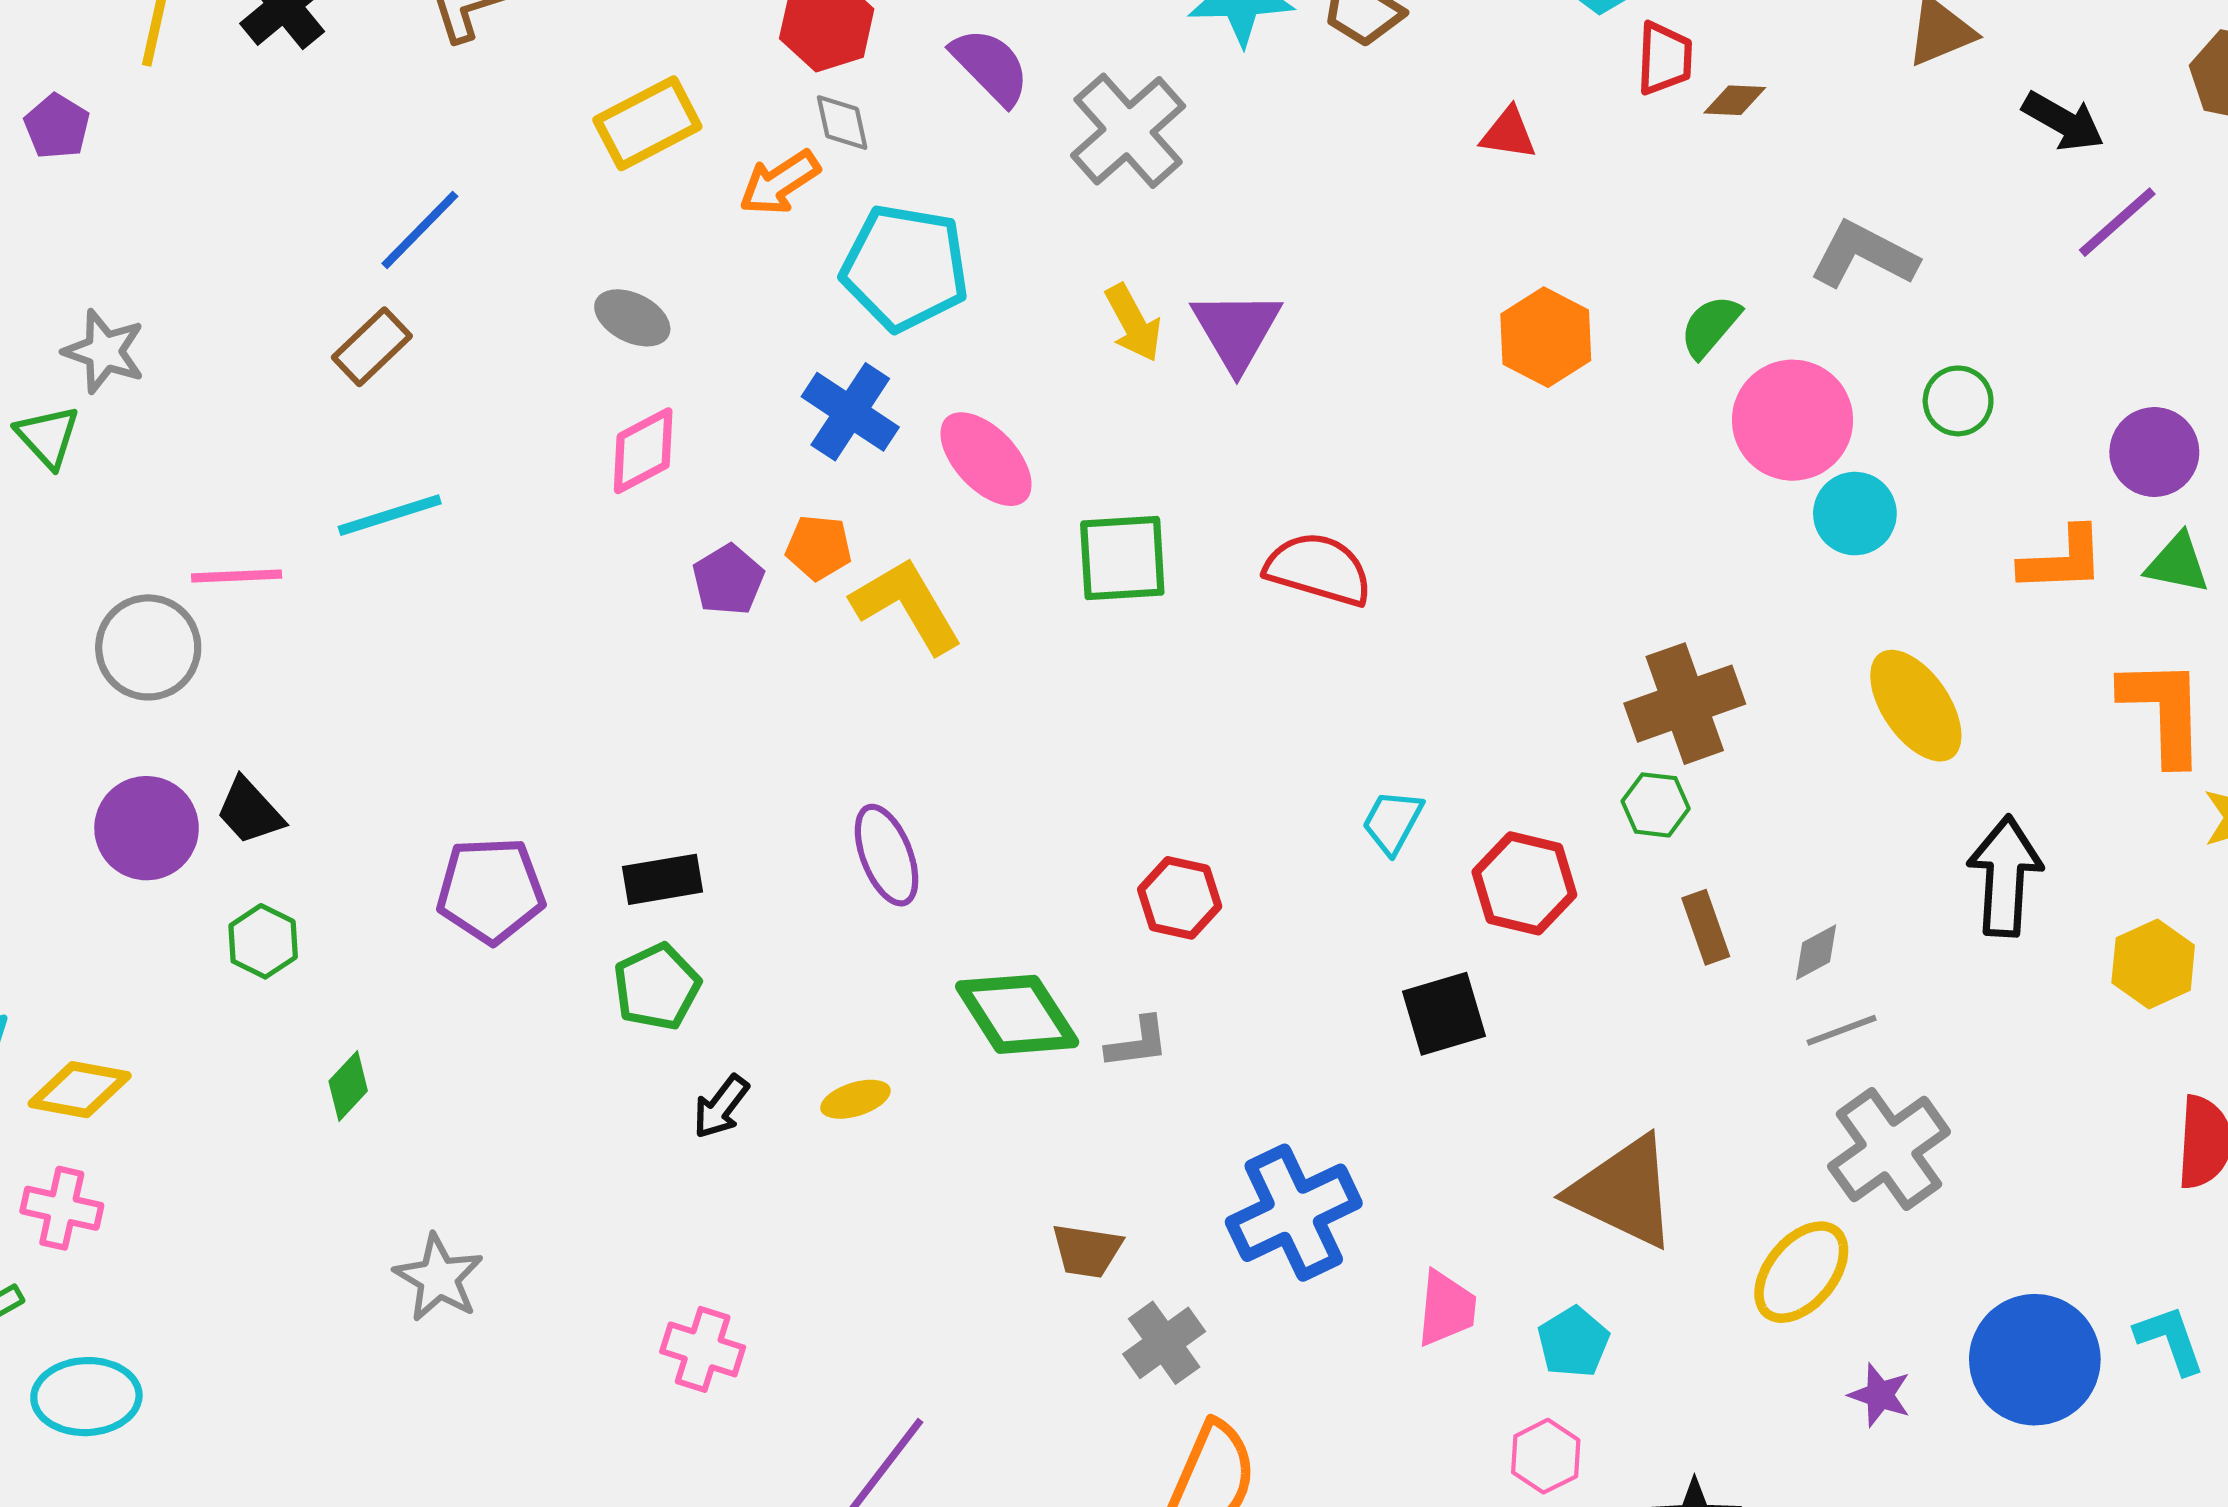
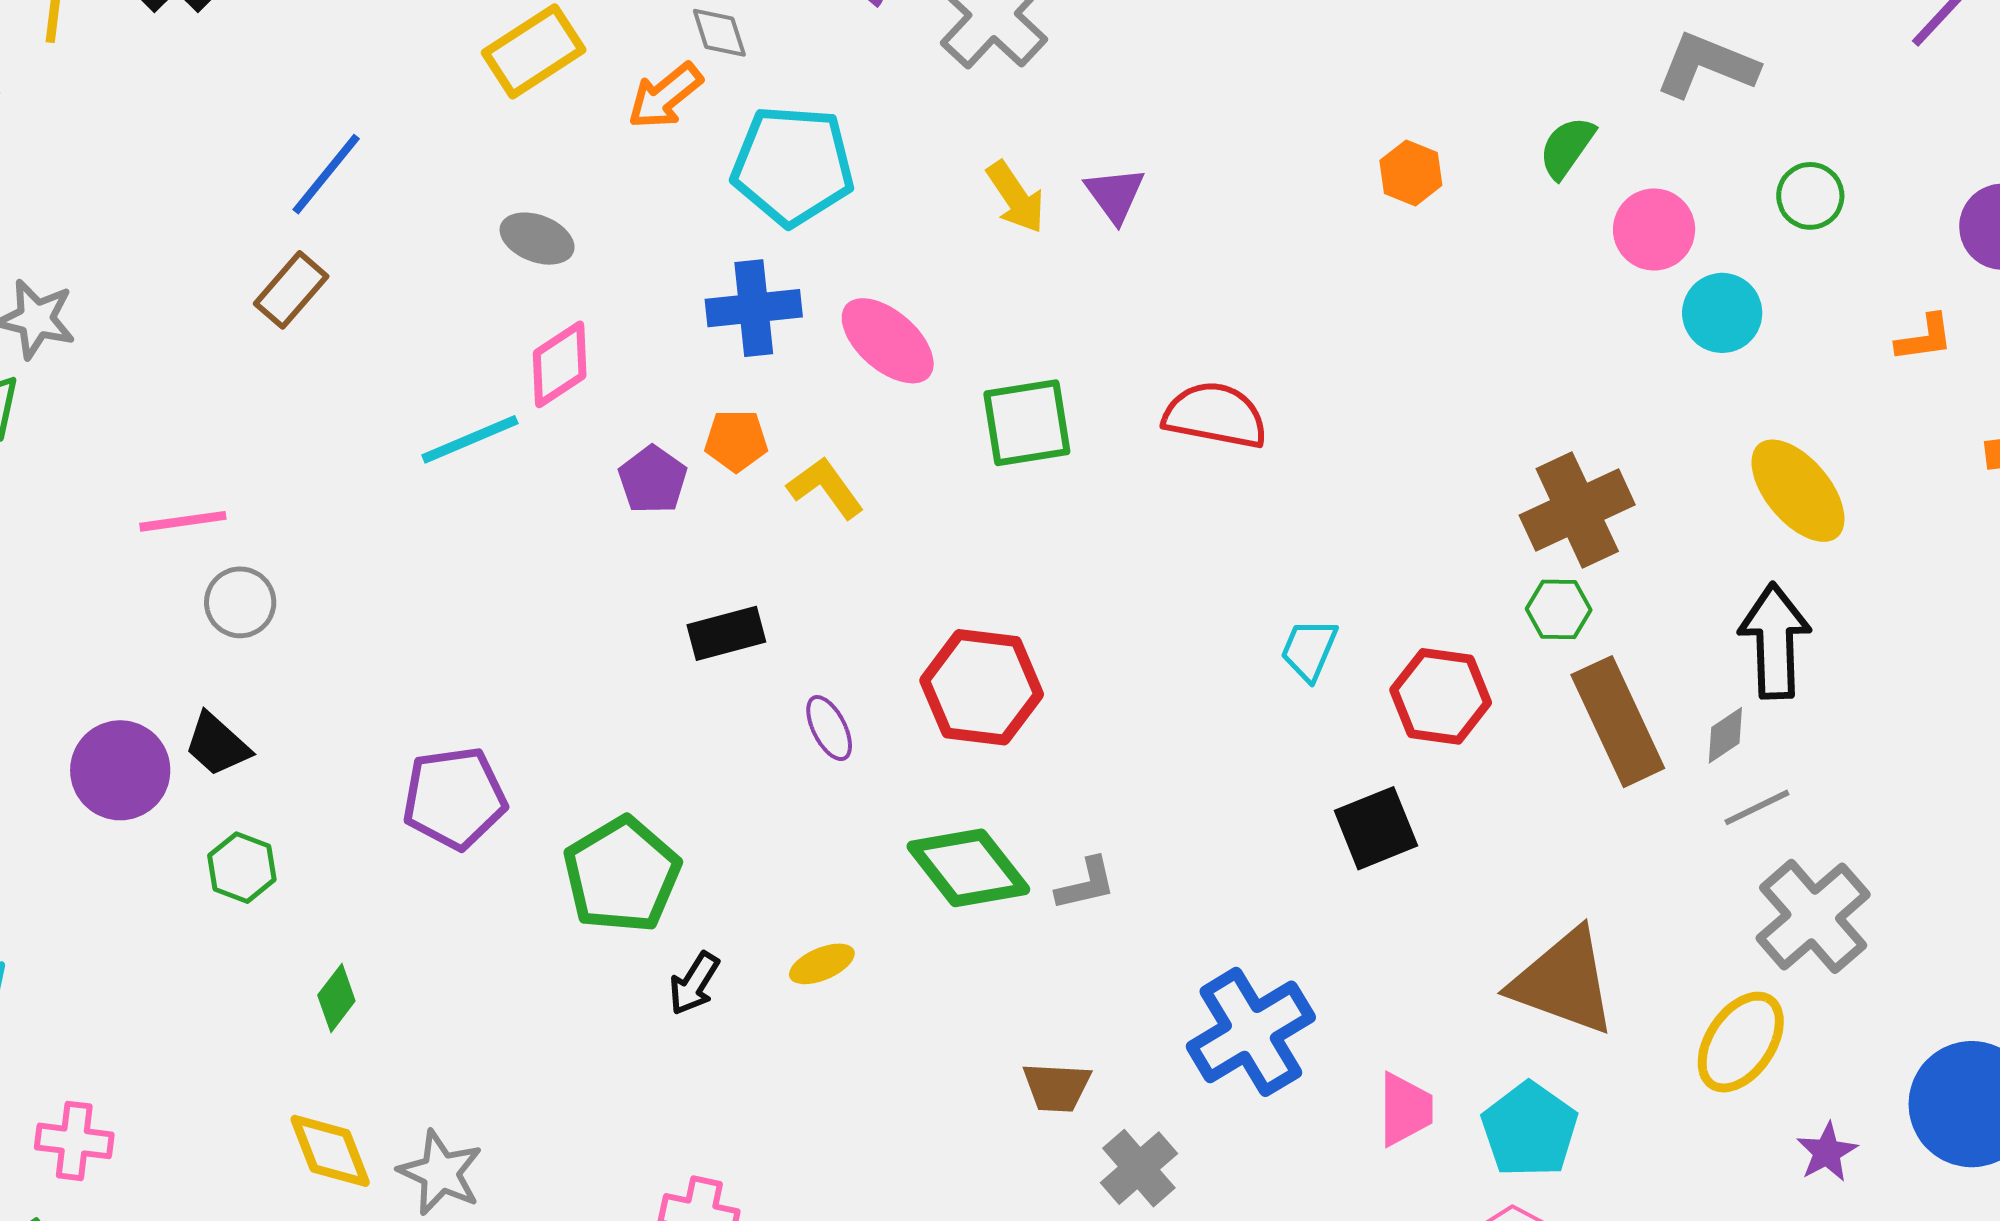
purple triangle: (1236, 330) -> (1115, 195), size x0.7
orange hexagon: (1546, 337) -> (1411, 173), size x0.7
blue cross: (850, 412) -> (754, 308), turned -34
pink circle: (1793, 420) -> (1654, 230), size x0.7
cyan line: (390, 515) -> (470, 439), moved
orange L-shape: (2062, 560) -> (1924, 338), size x0.7
yellow L-shape: (907, 605) -> (826, 488), size x0.7
gray circle: (148, 647) -> (240, 602), moved, size x0.7
purple ellipse: (887, 855) -> (829, 728), size x0.7
black arrow: (2005, 876) -> (1775, 641), moved
black rectangle: (663, 879) -> (726, 633), moved
red hexagon: (1180, 898) -> (982, 687), moved, size x1.5
brown rectangle: (1706, 927) -> (1618, 722), size x1.8
green pentagon: (657, 987) -> (622, 875), size x1.4
yellow diamond: (80, 1090) -> (330, 1151), moved, turned 64
cyan pentagon: (1573, 1342) -> (1530, 1130), size x1.4
purple star: (1880, 1395) -> (1827, 1152), turned 30

